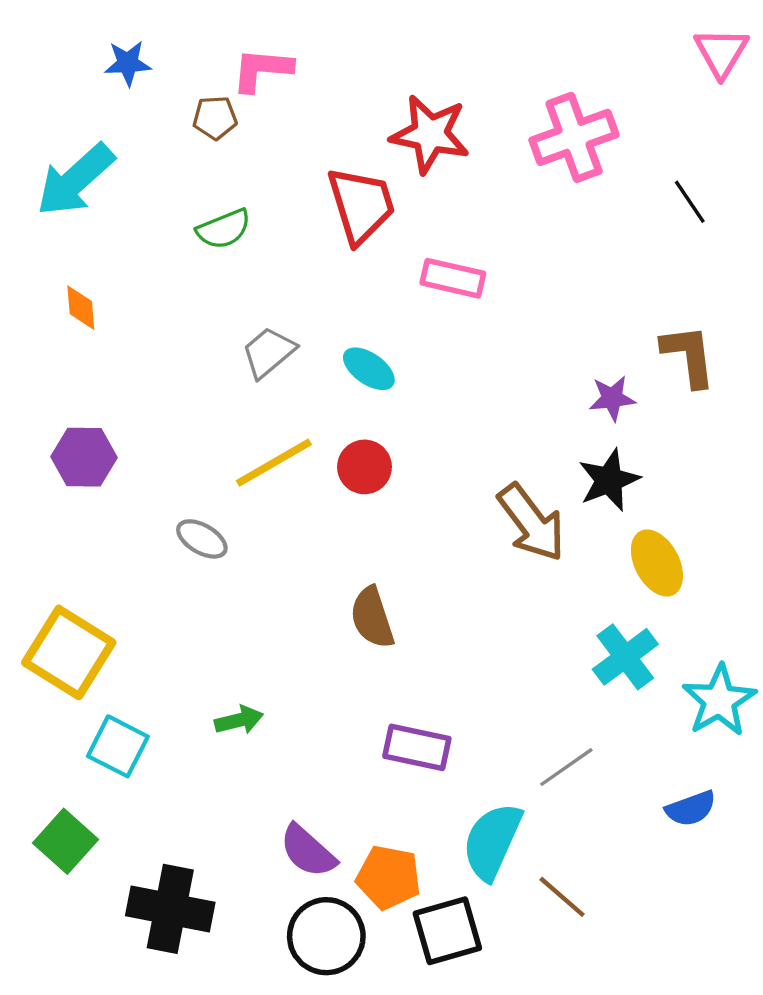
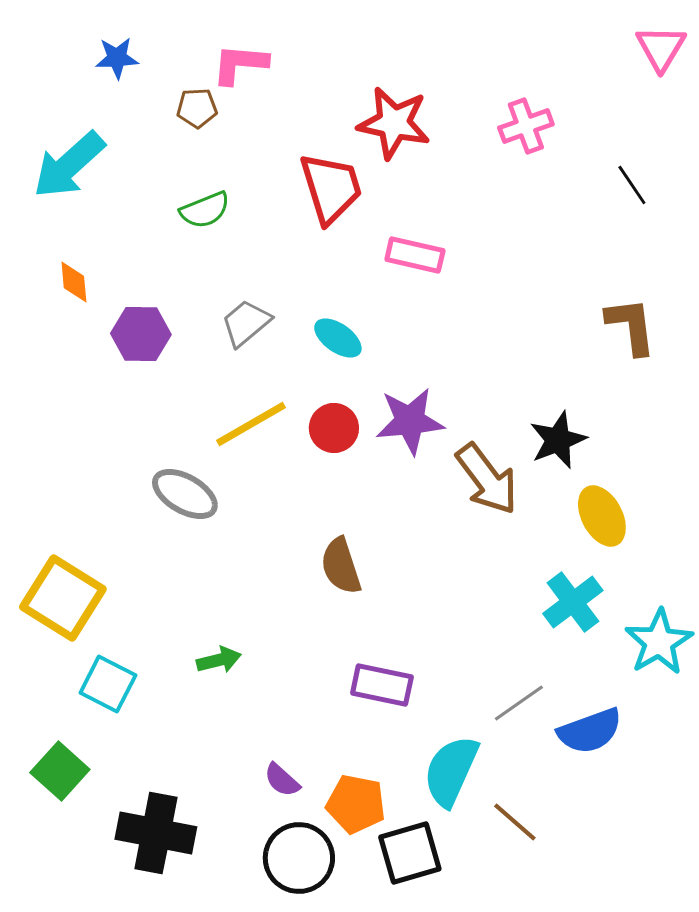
pink cross: (574, 137) -> (526, 126), size x0.7
purple star: (612, 398) -> (410, 421), moved, size x1.6
purple hexagon: (84, 457) -> (141, 334), moved
gray ellipse: (202, 539) -> (185, 494), size x1.4
blue semicircle: (691, 809) -> (590, 731), moved, size x1.4
purple semicircle: (308, 851) -> (282, 780), size x0.7

